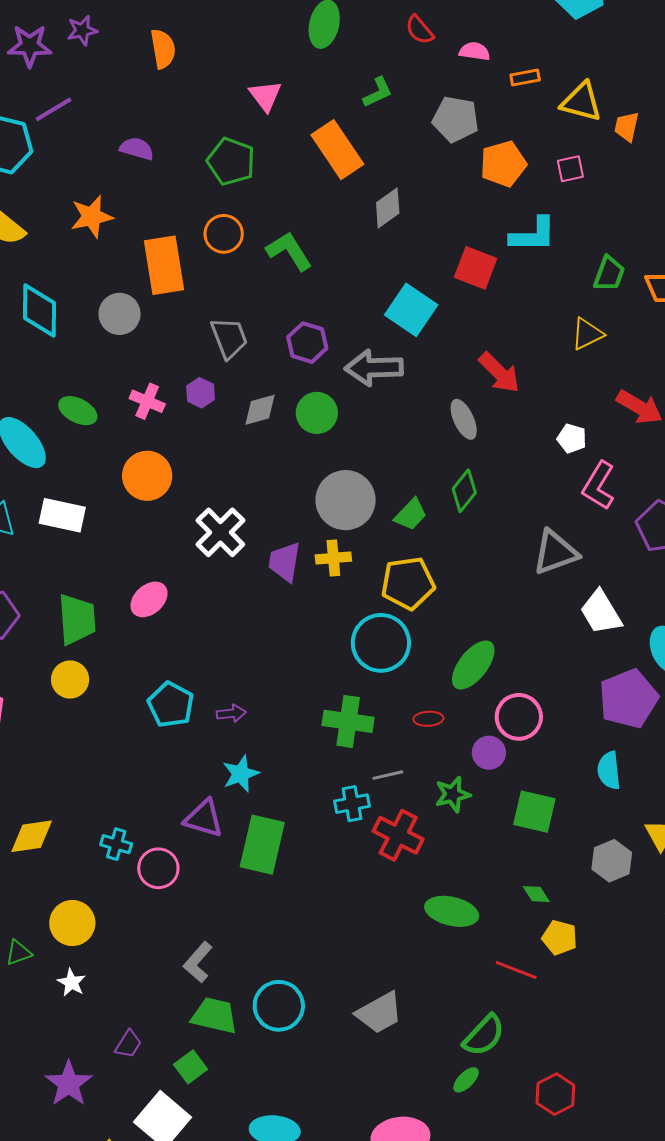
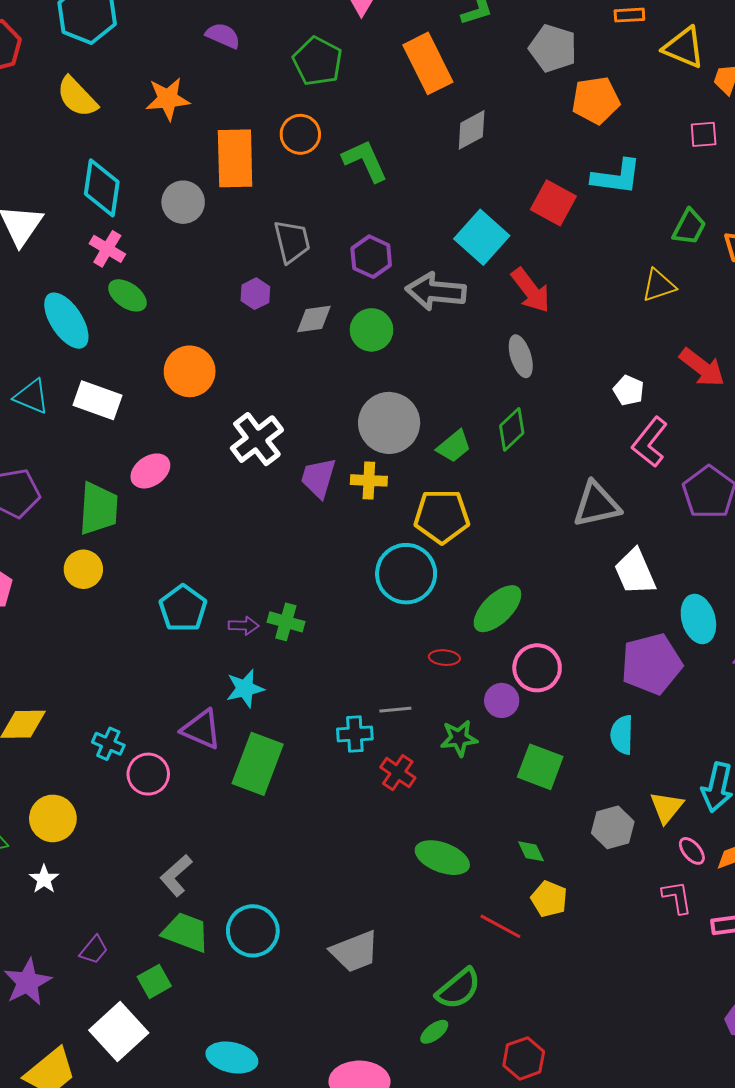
pink square: (570, 169) -> (704, 134), moved
red arrow: (499, 373) -> (531, 290), moved
pink cross: (147, 401) -> (107, 249), moved
pink ellipse: (149, 599) -> (150, 471), moved
green cross: (348, 721) -> (286, 622), moved, size x0.7
red cross: (398, 835) -> (398, 773), size x0.7

